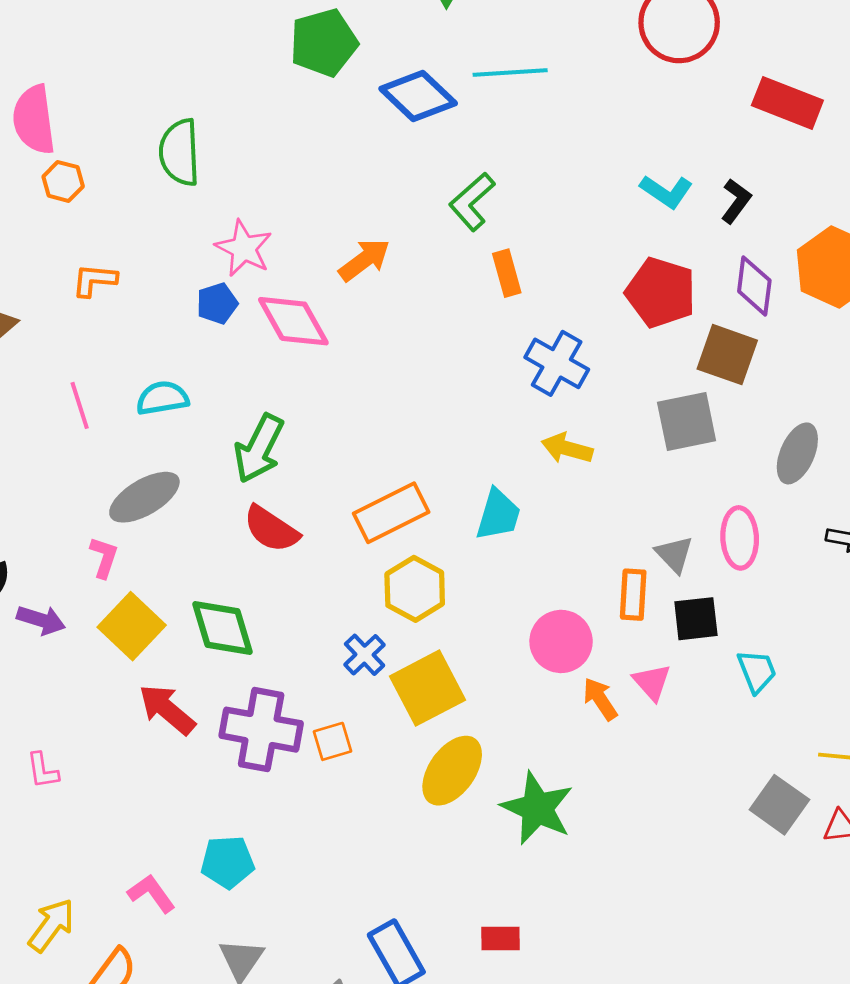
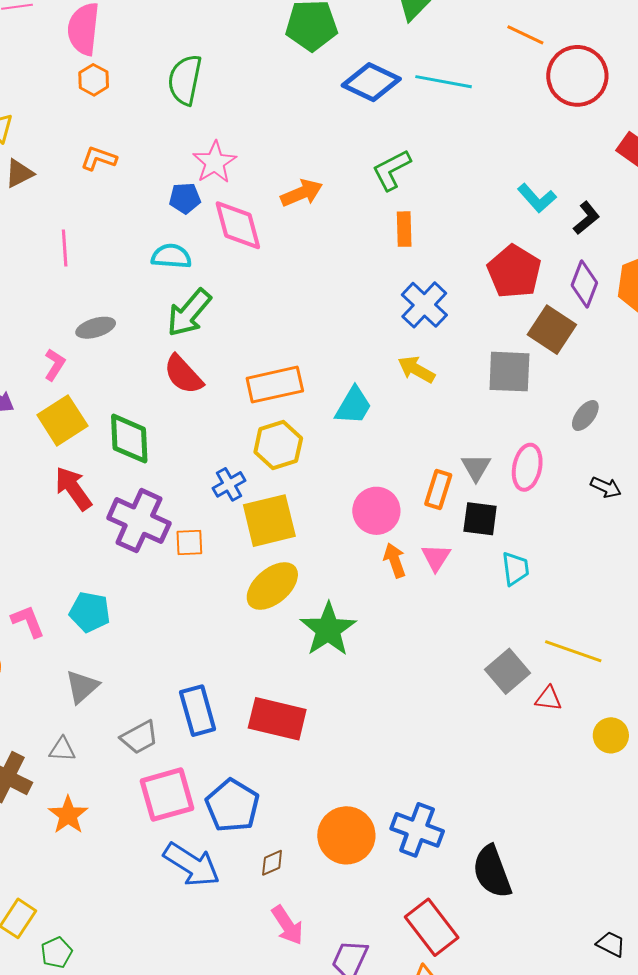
blue diamond: (418, 96) -> (371, 82), turned -32
cyan semicircle: (162, 398) -> (171, 256), moved
gray ellipse: (797, 453) -> (585, 416), size x0.7
gray ellipse: (144, 497) -> (96, 328), size x0.7
red rectangle: (501, 938) -> (277, 719), size x1.8

